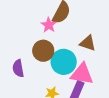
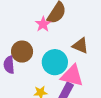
brown circle: (43, 51) -> (22, 52), moved

